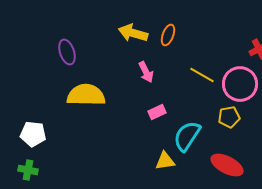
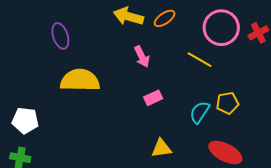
orange ellipse: (168, 35) -> (165, 18), turned 35
pink circle: (240, 84) -> (221, 28), moved
cyan semicircle: (187, 136) -> (200, 112), moved, size x0.7

